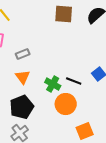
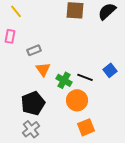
orange triangle: (23, 77) -> (43, 69), moved
orange square: (85, 131) -> (86, 127), moved

